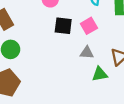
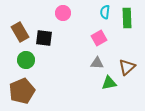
black square: (63, 26) -> (44, 38), moved

